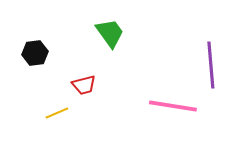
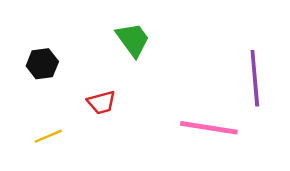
yellow line: (57, 113) -> (48, 136), moved

